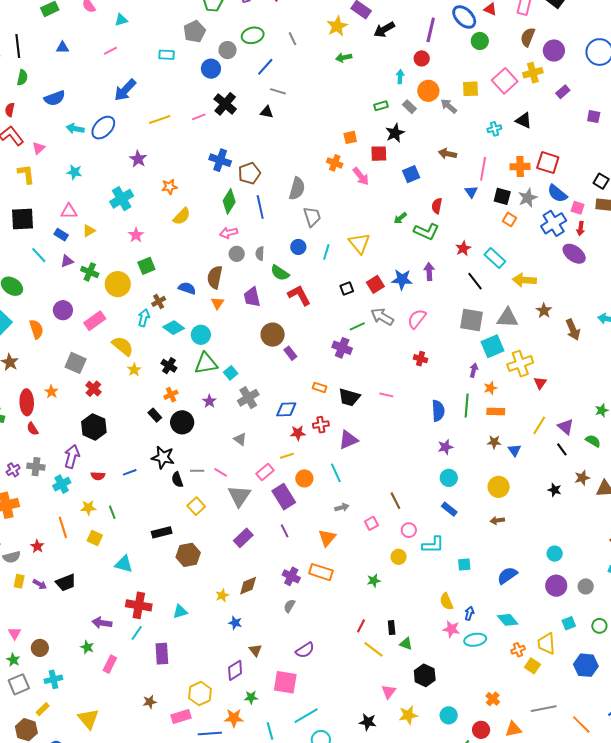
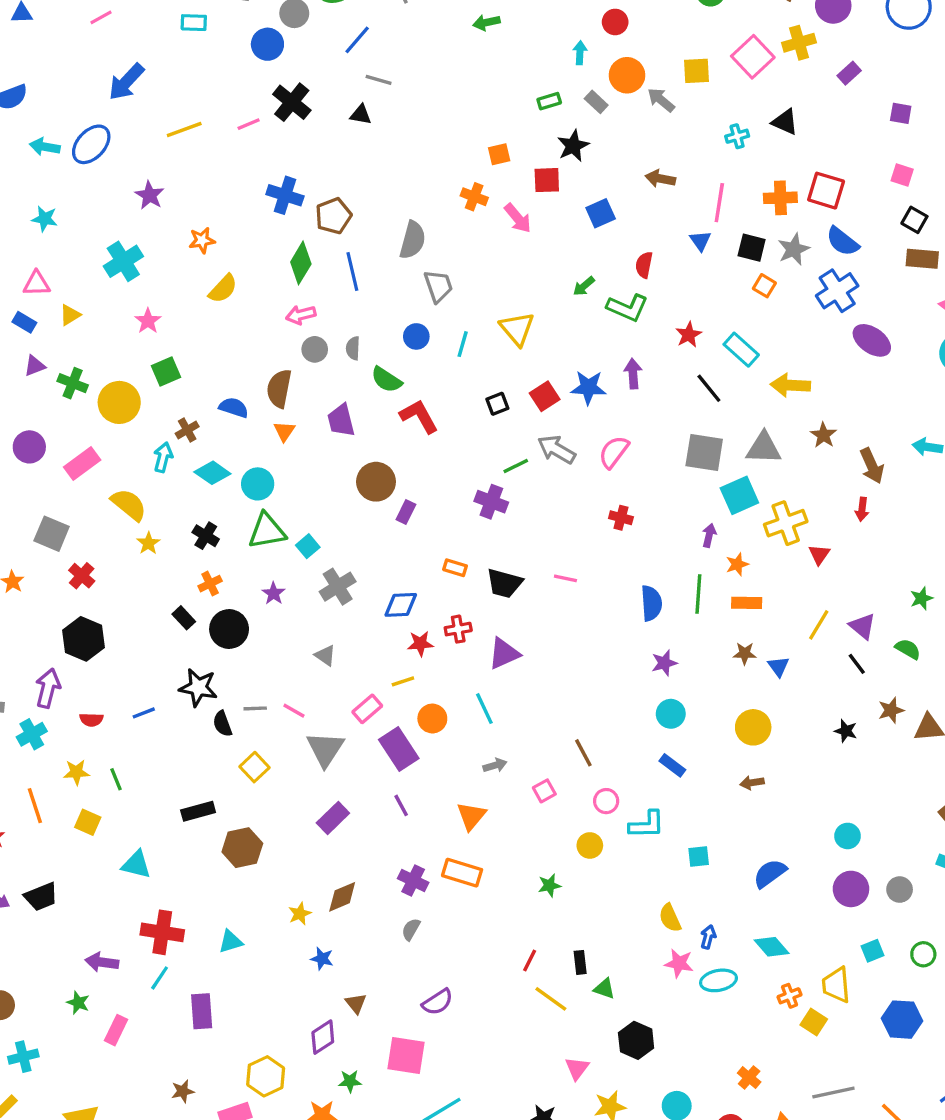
pink square: (578, 208) -> (902, 175), moved
red arrow: (581, 229) -> (862, 509), moved
purple rectangle: (290, 353) -> (406, 512), turned 64

